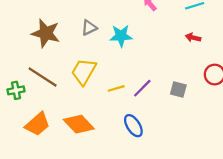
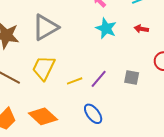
gray triangle: (89, 28) -> (45, 27), size x1.8
cyan star: (121, 36) -> (106, 28), moved, turned 30

